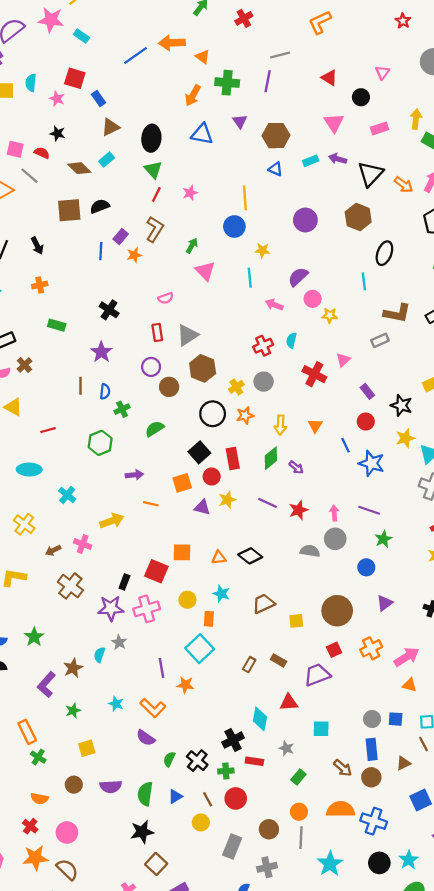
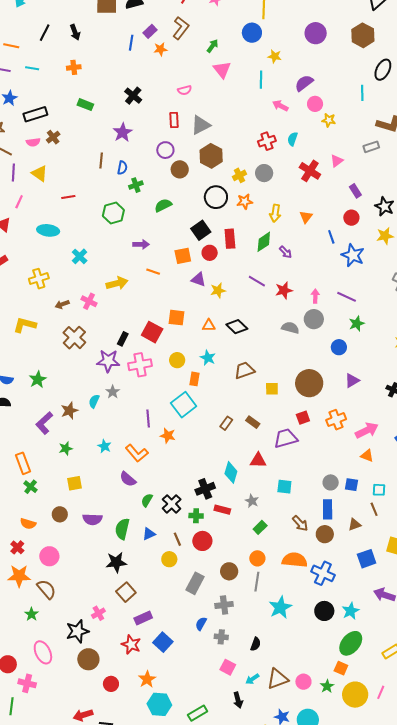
yellow star: (227, 500) -> (218, 290), moved
yellow cross: (24, 524) -> (39, 279), turned 30

